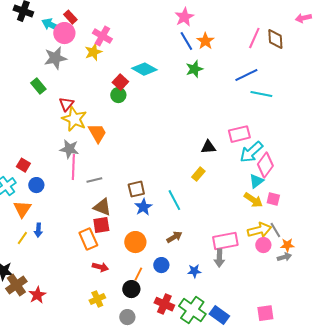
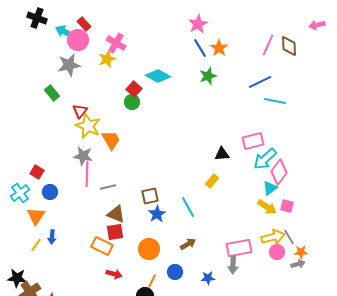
orange rectangle: (88, 239) -> (102, 246), turned -40

